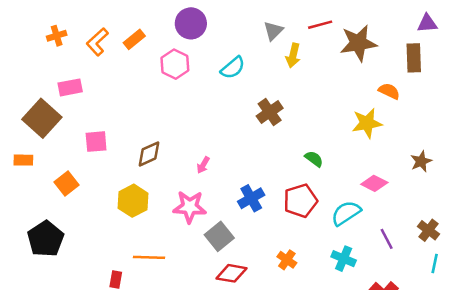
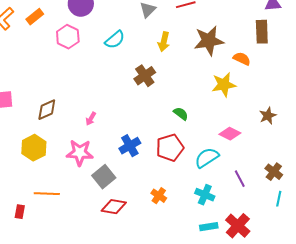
brown star: (358, 43) -> (209, 41), moved
yellow arrow: (293, 55) -> (164, 42), moved

